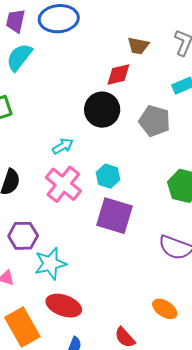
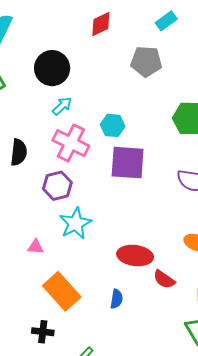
black circle: (102, 110) -> (52, 68), moved
purple hexagon: (23, 236) -> (57, 186), moved
red ellipse: (64, 306) -> (135, 256), moved

